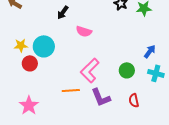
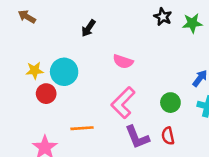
pink semicircle: (84, 31) -> (123, 62), moved
orange line: (71, 90) -> (82, 128), moved
red semicircle: (134, 100) -> (168, 136), moved

